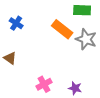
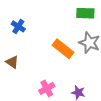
orange rectangle: (62, 29) -> (63, 49), moved

